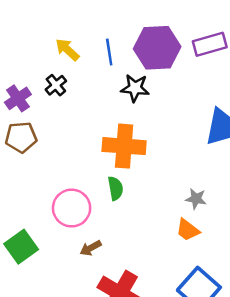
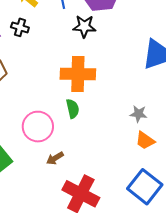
black cross: (56, 85) -> (20, 27), turned -30
orange trapezoid: (188, 230) -> (145, 140), moved

